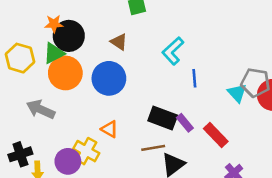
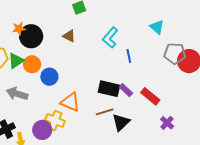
green triangle: (54, 53) -> (16, 61), moved
orange circle: (65, 73) -> (32, 64), size x0.7
blue circle: (109, 78) -> (49, 77), moved, size x0.7
cyan triangle: (237, 93) -> (157, 27), moved
orange triangle: (110, 129) -> (70, 102), size x1.5

